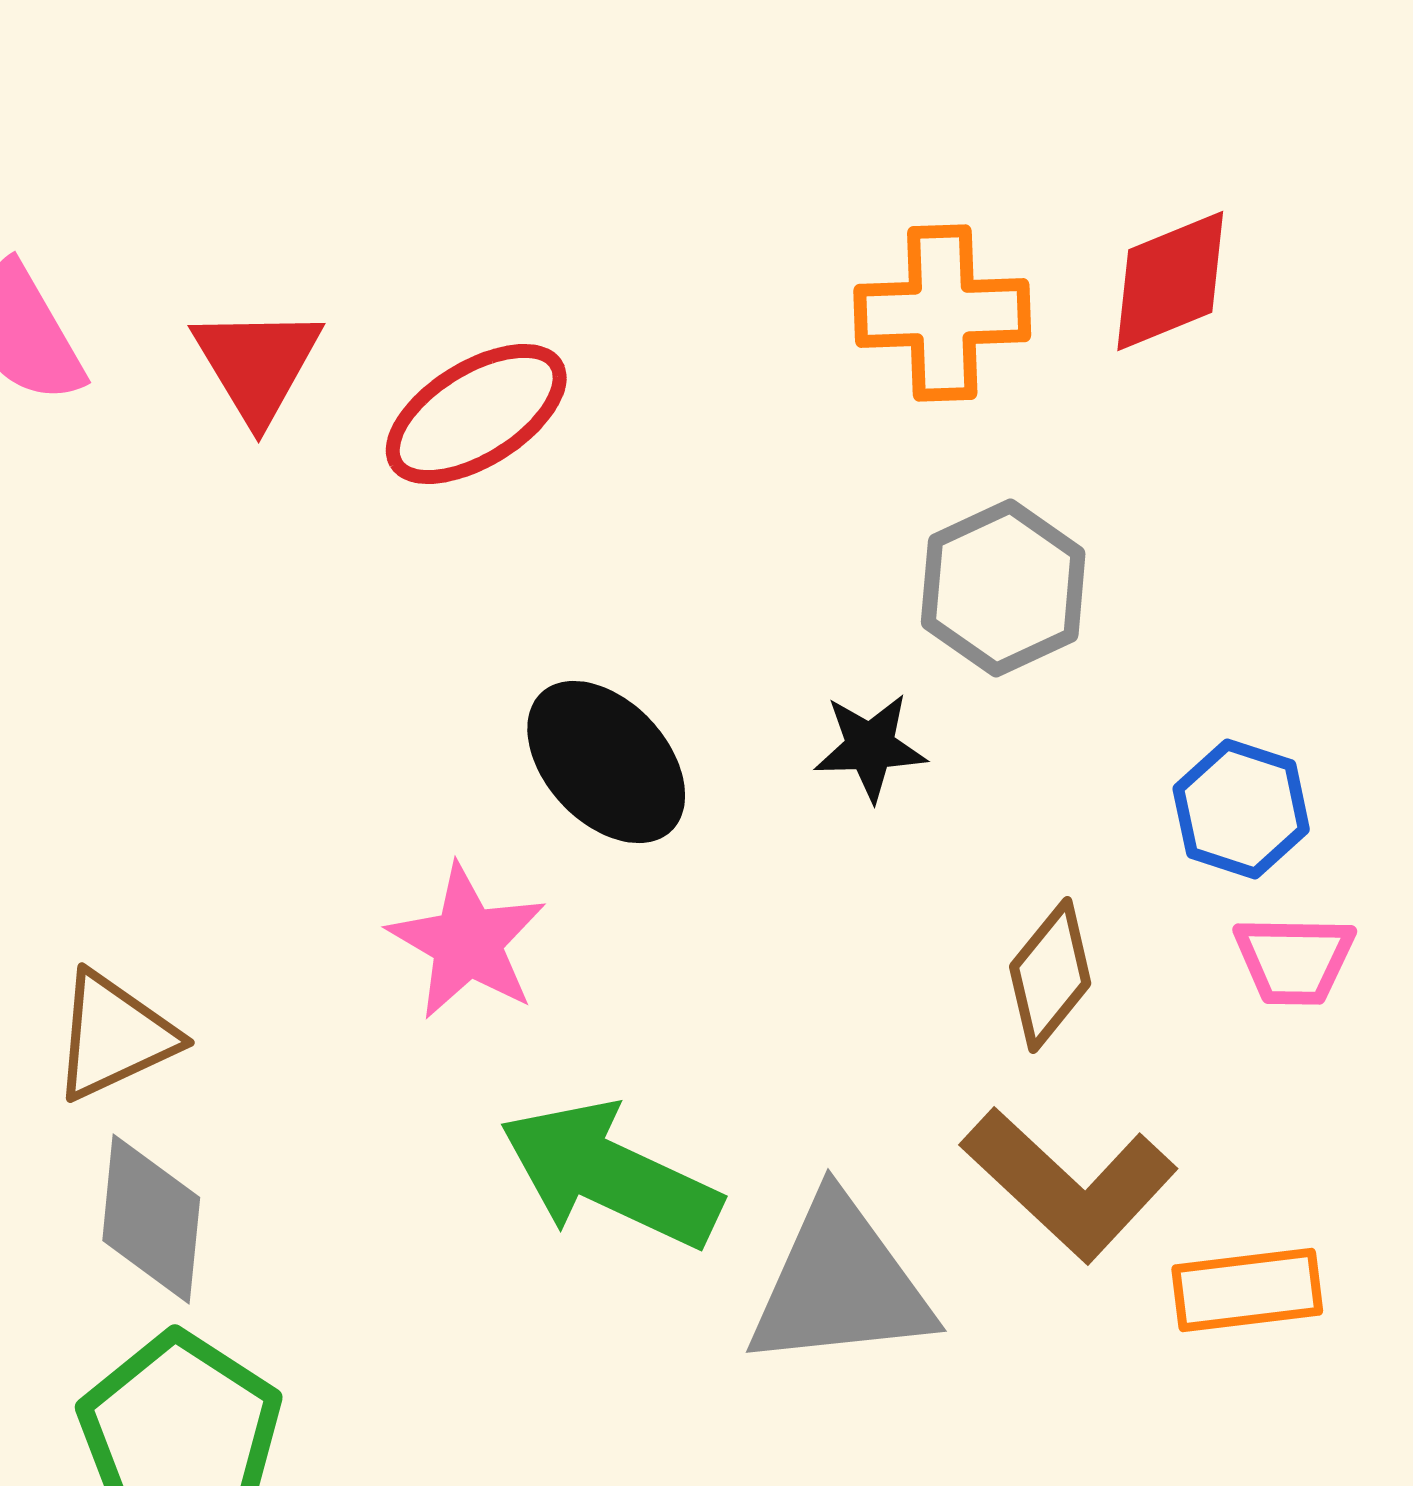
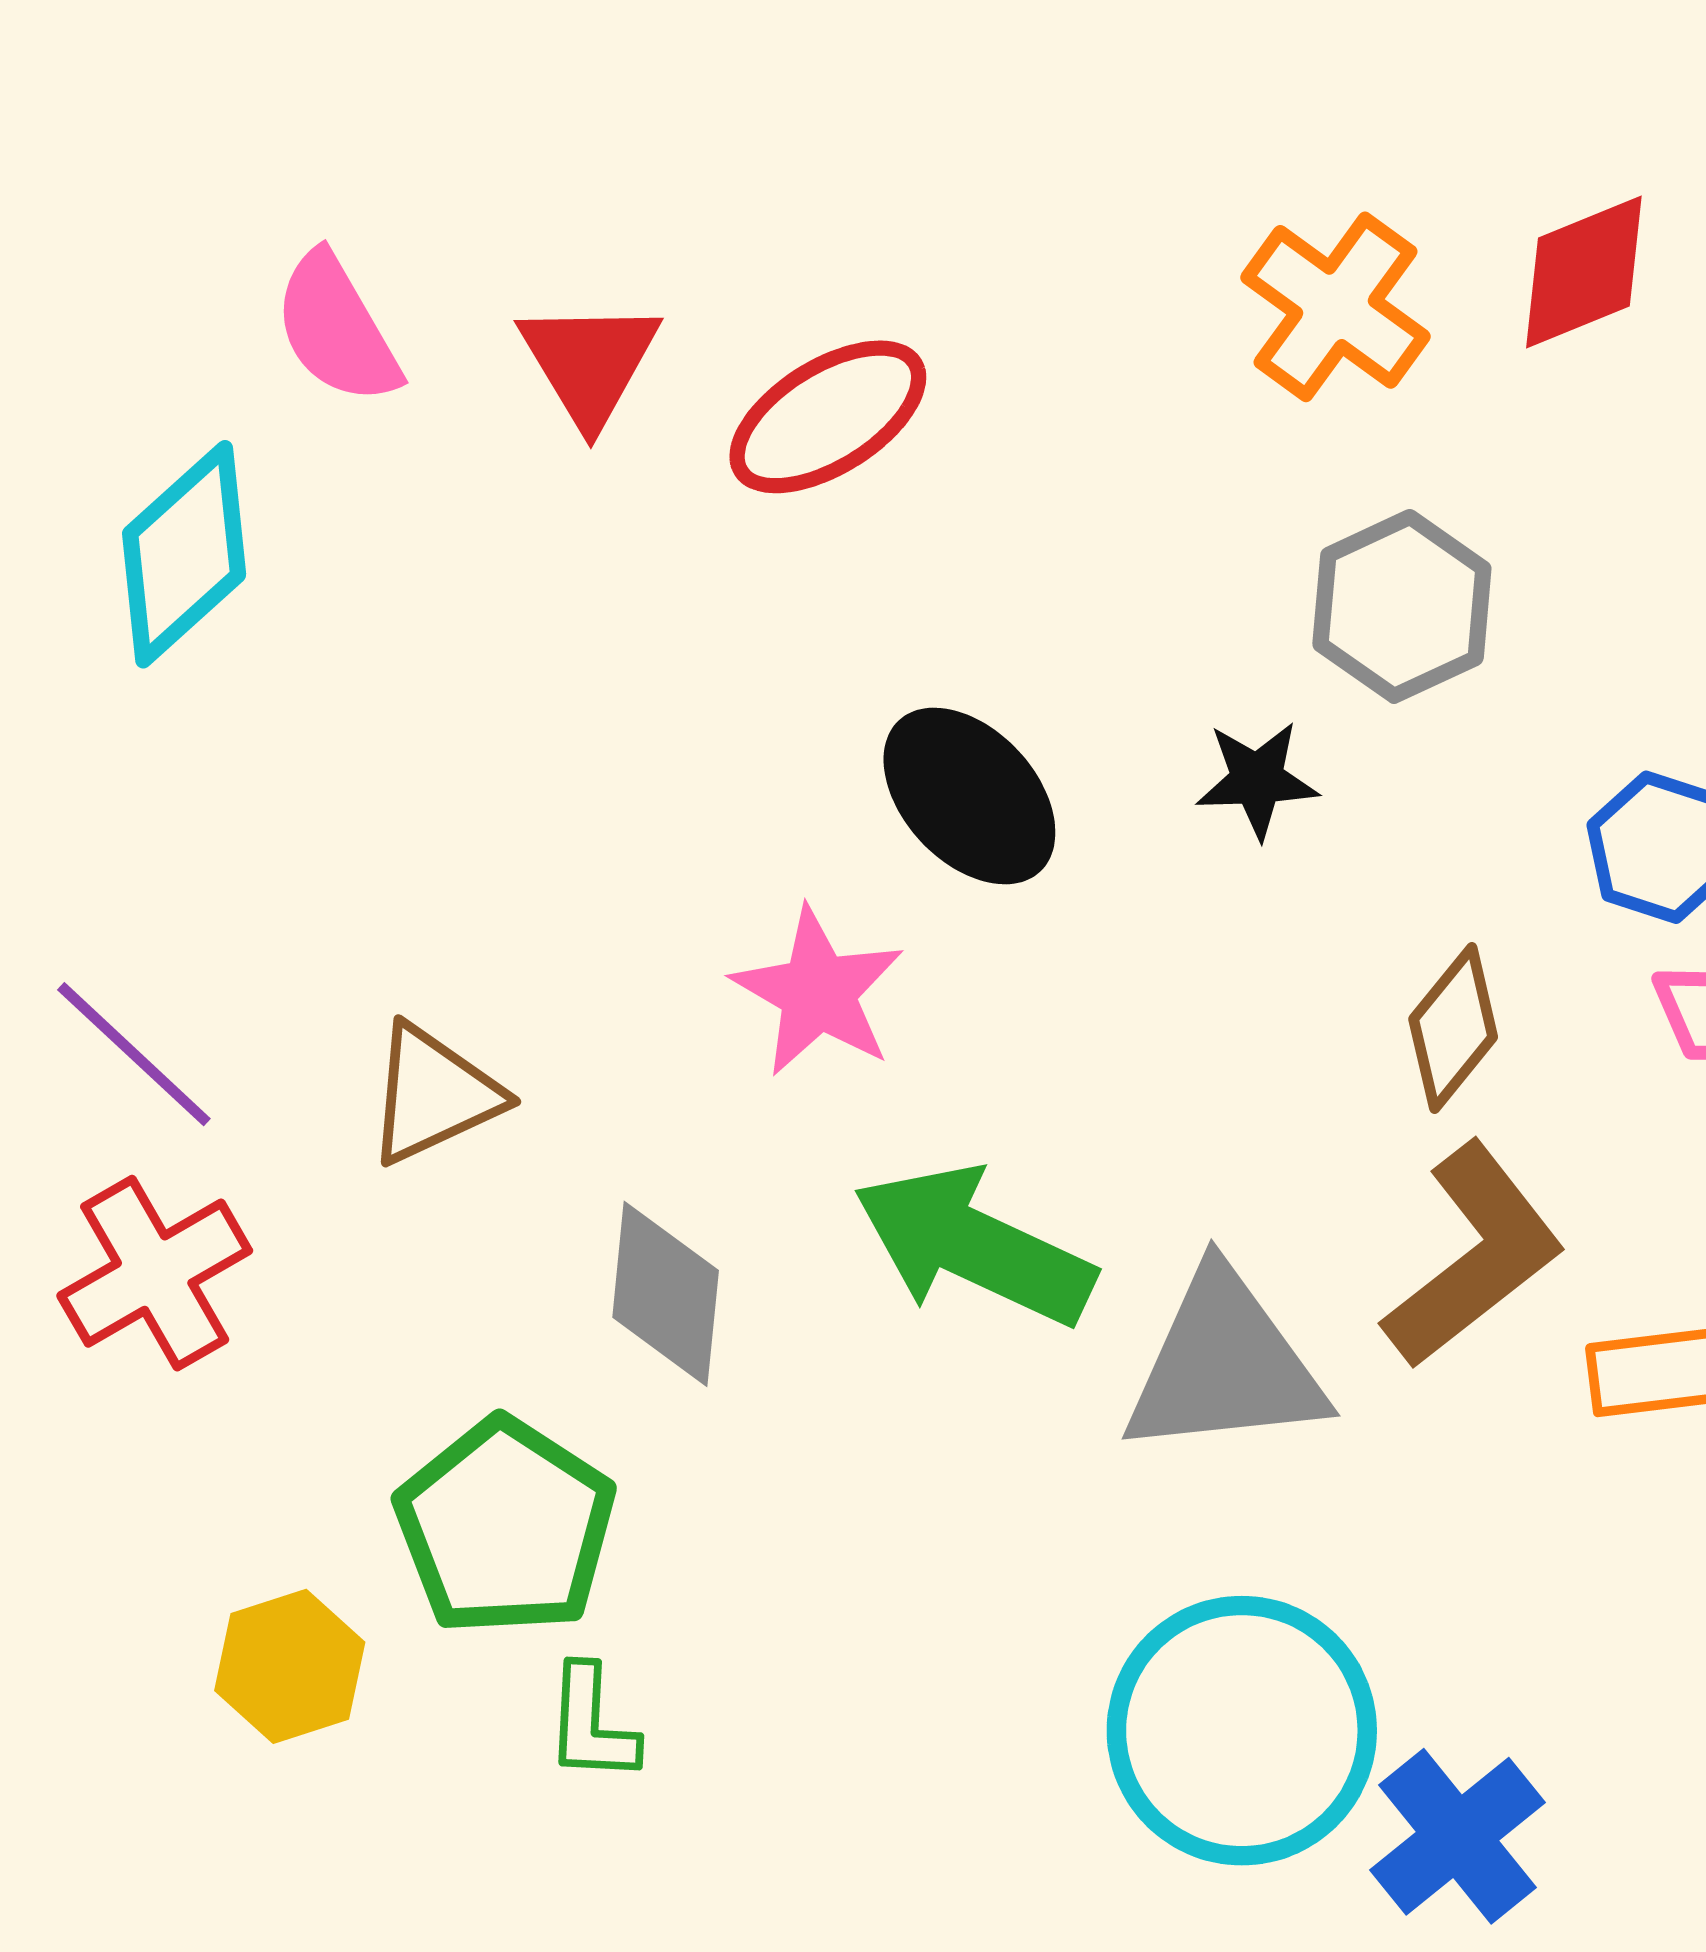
orange cross: (942, 313) -> (1335, 307), turned 38
brown L-shape: (1069, 1184) -> (1474, 1256), turned -81
gray diamond: (151, 1219) -> (666, 1294), moved

